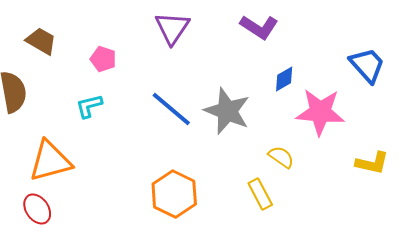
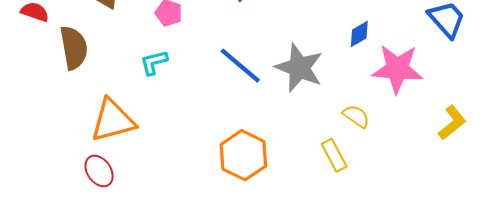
yellow L-shape: (372, 163) -> (452, 123), turned -52

